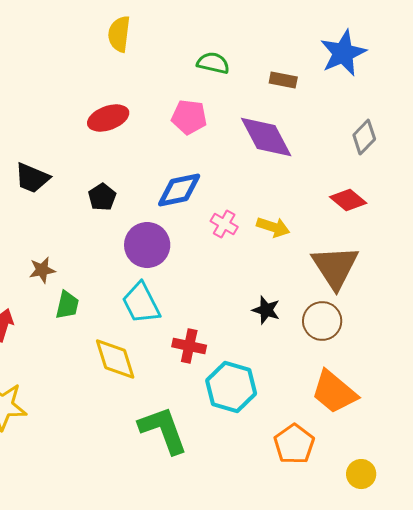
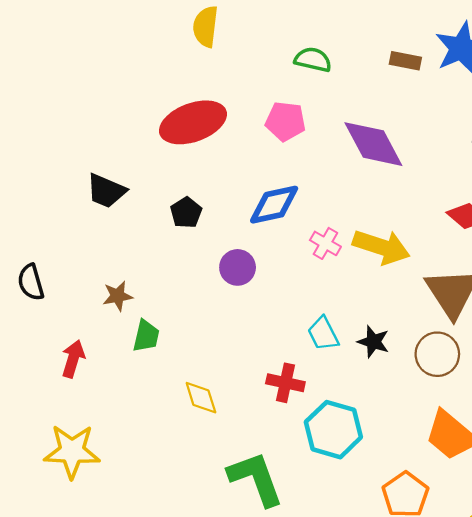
brown rectangle: (283, 80) -> (405, 61), moved
red ellipse: (108, 118) -> (193, 122), size x1.4
yellow arrow: (273, 227) -> (381, 247), size x1.5
purple circle: (147, 245) -> (238, 267), size x0.7
cyan trapezoid: (141, 303) -> (323, 334), moved, size x0.7
yellow diamond: (115, 359) -> (201, 398), size x0.7

